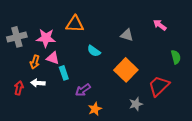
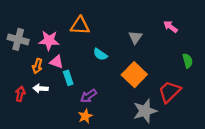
gray triangle: (127, 35) -> (135, 37), turned 48
gray cross: (17, 37) -> (18, 39), turned 30
gray star: (136, 104) -> (145, 111), size x1.6
orange star: (95, 109) -> (85, 116), moved

